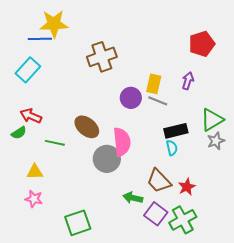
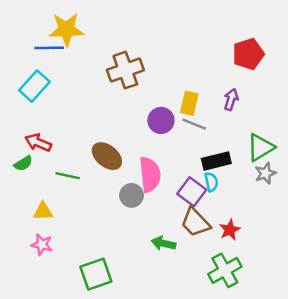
gray circle: (107, 159) -> (131, 195), size x0.7
purple square: (156, 214) -> (192, 192), moved

